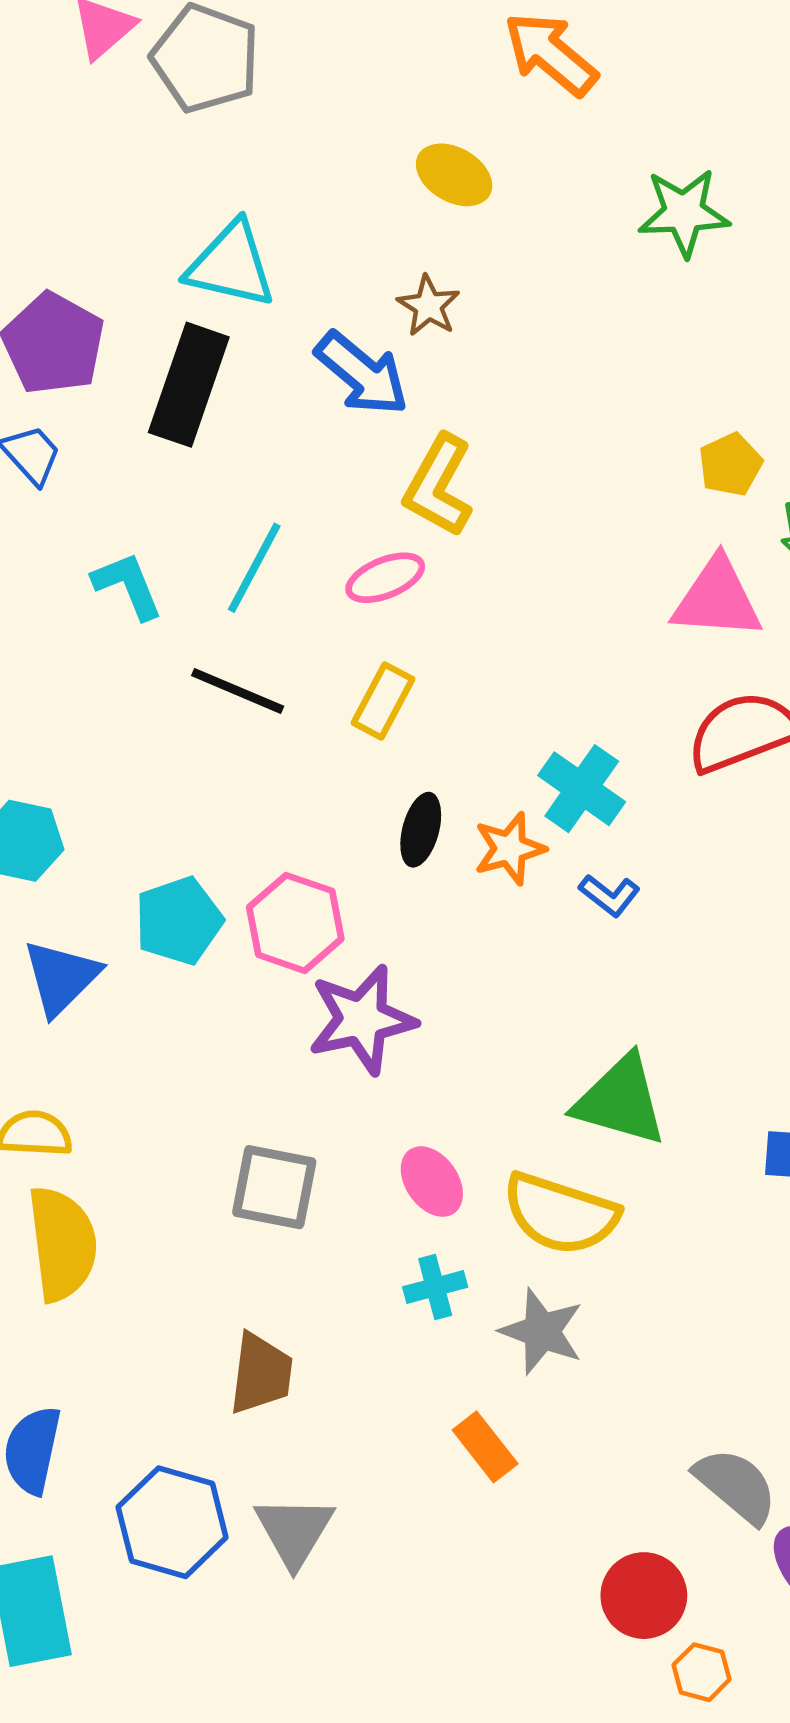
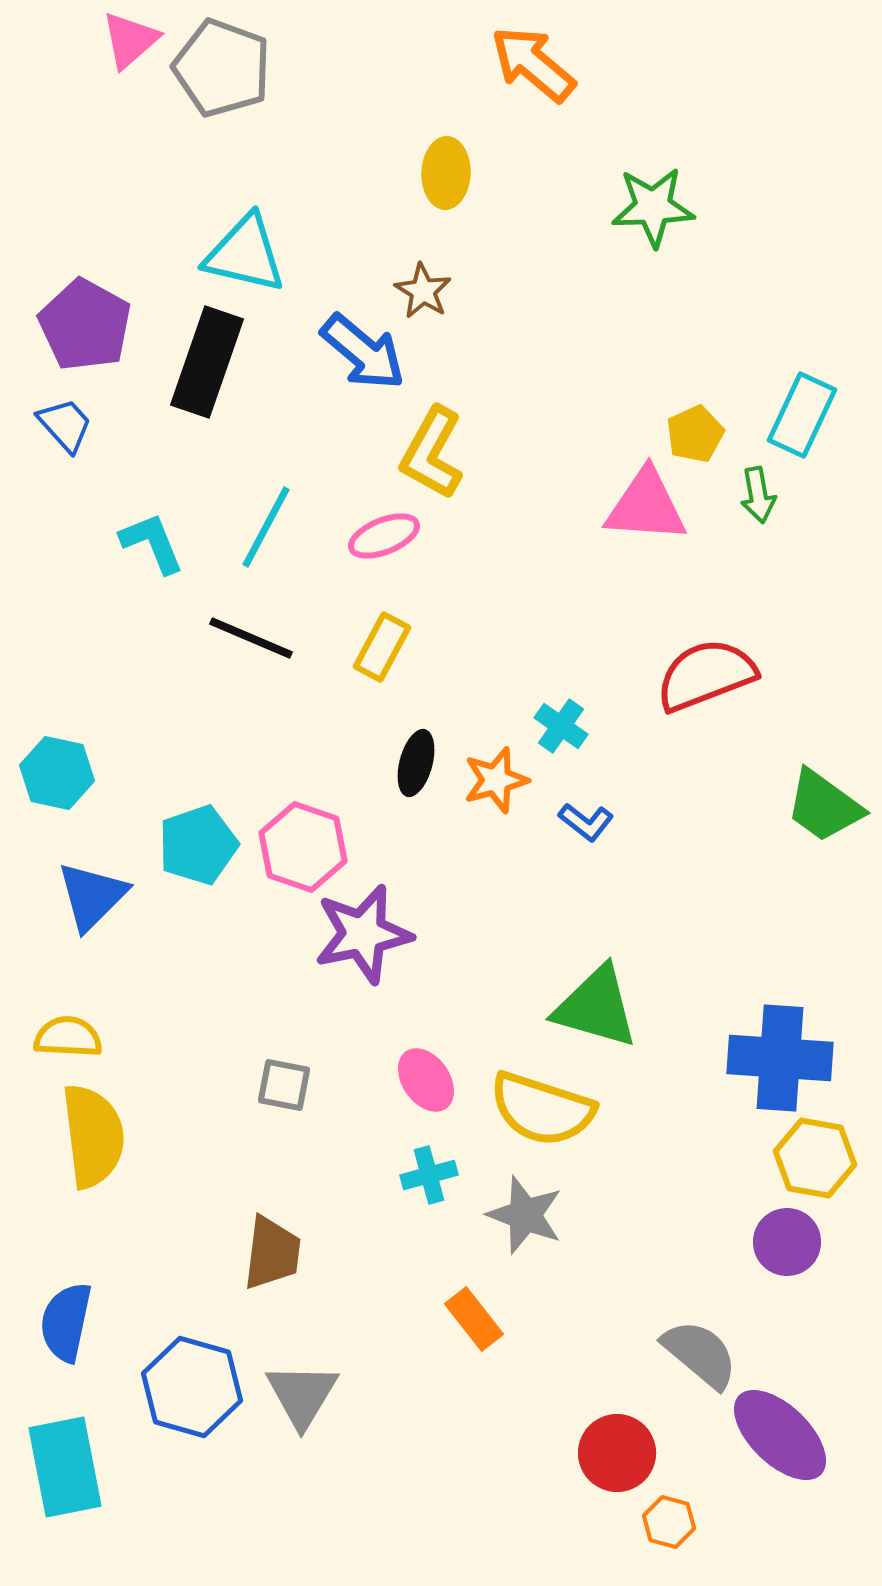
yellow ellipse: (454, 175) -> (446, 173), turned 62
pink triangle: (717, 599) -> (646, 506), moved
cyan cross: (582, 789) -> (561, 726), size x0.7
gray square: (274, 1187) -> (284, 1085), size x0.7

